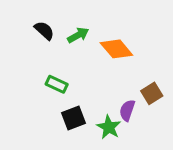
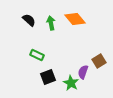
green arrow: (78, 35) -> (51, 23), turned -72
orange diamond: (116, 49) -> (75, 19), moved

